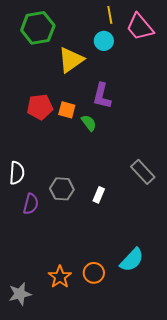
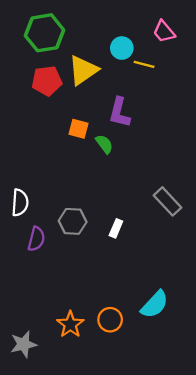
yellow line: (110, 15) -> (144, 64), moved, turned -66
pink trapezoid: (140, 27) -> (164, 32), size x0.7
red pentagon: (40, 107) -> (47, 81), moved

